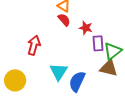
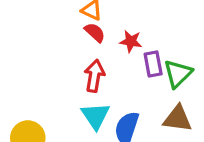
red arrow: (34, 45) -> (94, 76), moved
brown triangle: (109, 68) -> (178, 119), moved

